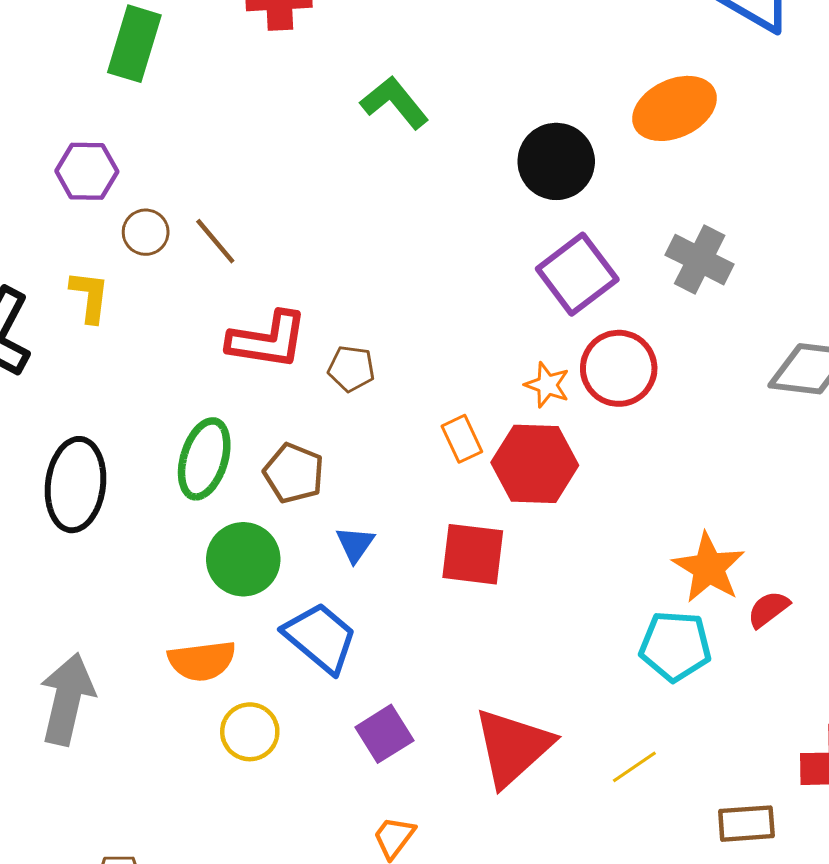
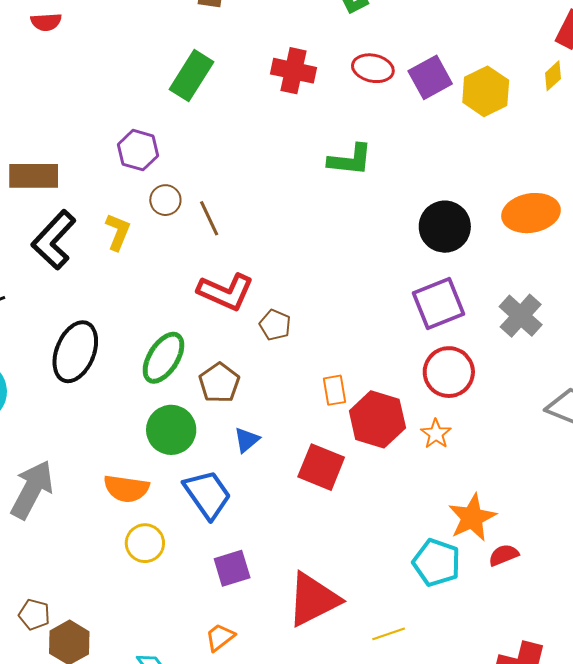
green L-shape: (395, 103) -> (350, 160), turned 120
orange star: (547, 385) -> (436, 434), moved

